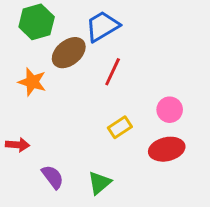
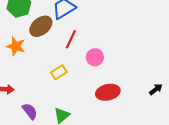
pink circle: (170, 110) -> (95, 57), moved
yellow rectangle: (120, 127) -> (59, 72), moved

